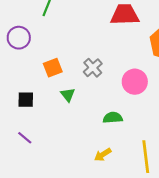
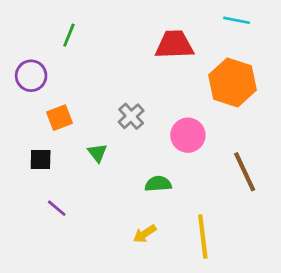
orange square: (53, 68) -> (59, 118), moved
purple line: (25, 138) -> (57, 208), moved

